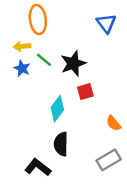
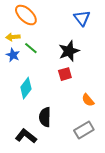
orange ellipse: (38, 20) -> (26, 15), turned -40
black star: (73, 63) -> (69, 51), moved
cyan diamond: (57, 109) -> (26, 88), moved

